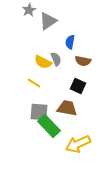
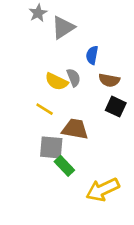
black square: (78, 86) -> (116, 107), moved
brown trapezoid: (67, 108) -> (75, 129), moved
green rectangle: (49, 126) -> (64, 166), size x0.7

